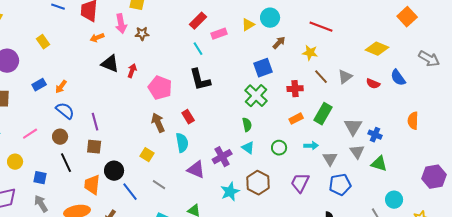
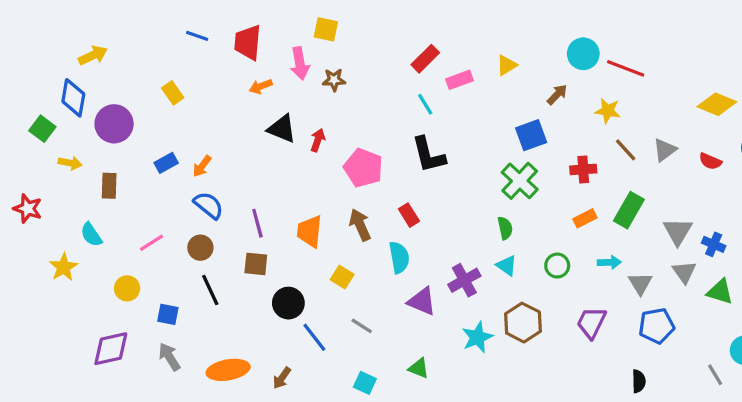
cyan circle: (270, 18) -> (583, 54), moved
orange trapezoid: (92, 185) -> (310, 231), moved

